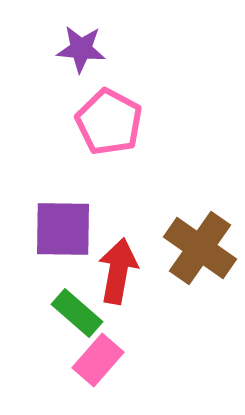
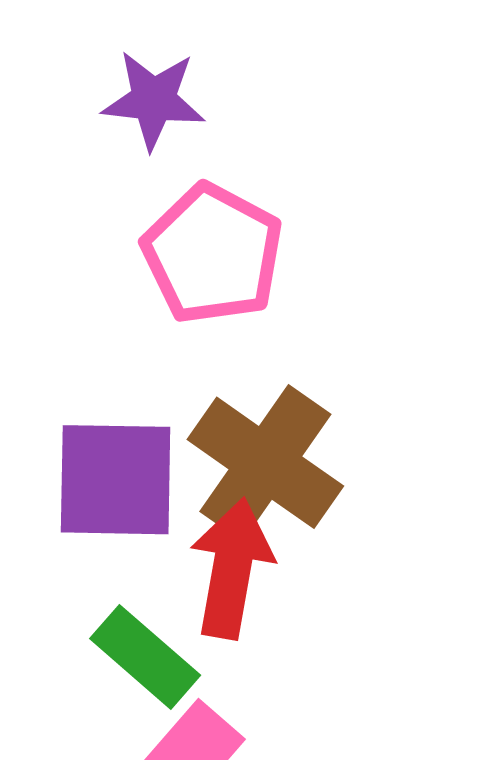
brown cross: (200, 248) -> (265, 463), moved

